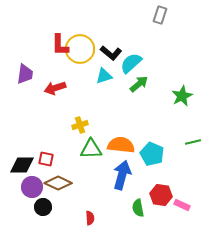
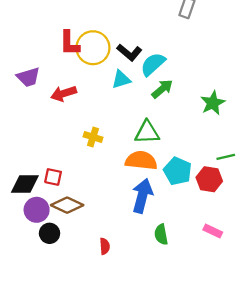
purple trapezoid: (25, 74) -> (28, 77), turned 65
yellow cross: (80, 125) -> (93, 137), turned 35
green triangle: (91, 149) -> (147, 132), moved
red hexagon: (161, 195) -> (209, 179), moved

